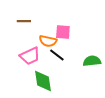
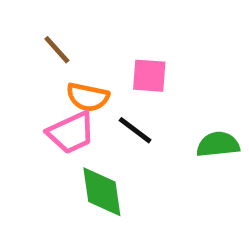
brown line: (24, 21) -> (57, 50), turned 48
orange semicircle: (48, 41) -> (88, 97), moved

